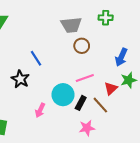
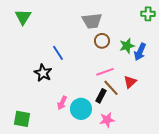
green cross: (106, 18) -> (148, 14), moved
green star: (129, 80) -> (127, 46), moved
cyan circle: (63, 95) -> (81, 109), moved
brown line: (100, 105) -> (111, 88), moved

